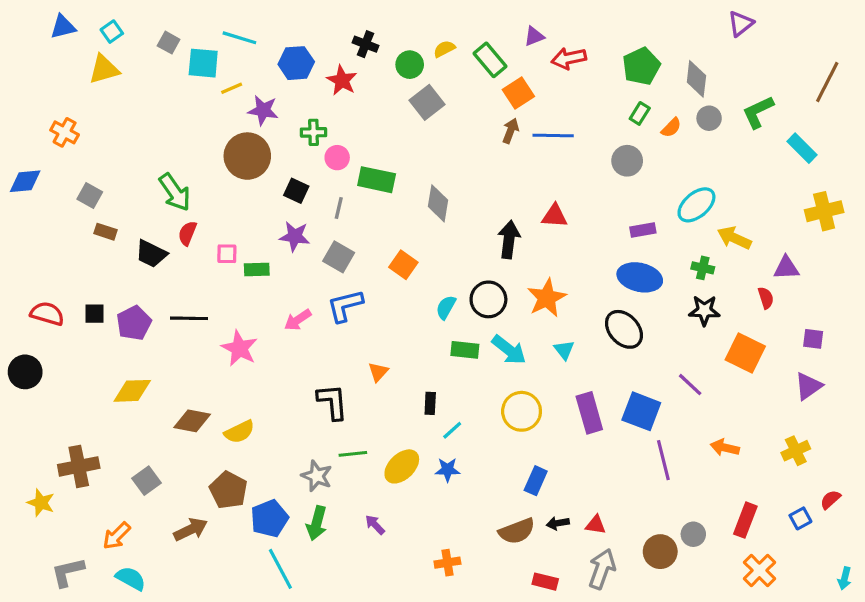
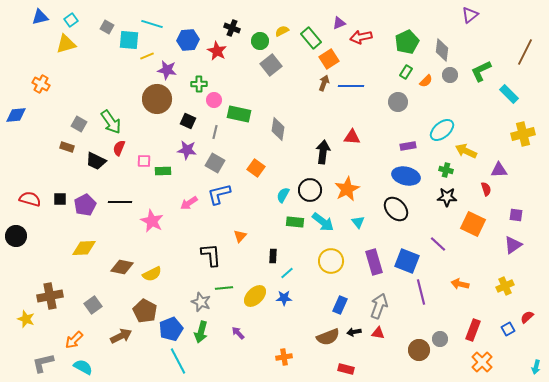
gray square: (90, 195) -> (79, 124), moved
gray arrow: (602, 569) -> (379, 306), moved

